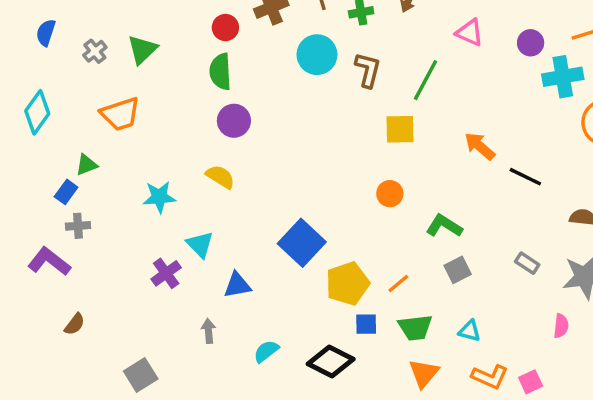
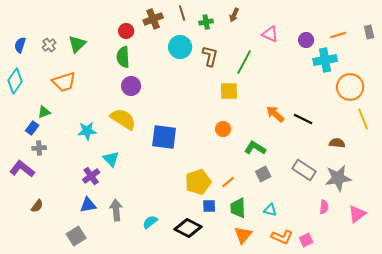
blue semicircle: (46, 33) -> (20, 45), moved
orange arrow: (480, 146) -> (275, 114), moved
yellow semicircle: (220, 177) -> (123, 119), size x1.5
blue square: (302, 243) -> (164, 137), moved, turned -36
gray rectangle: (527, 263) -> (304, 170), size x1.6
blue triangle: (237, 285) -> (88, 205), moved
green trapezoid: (415, 328) -> (238, 208), turned 95
gray arrow: (208, 331) -> (116, 210), size x1.5

